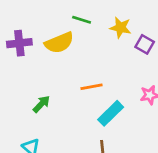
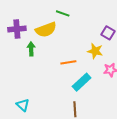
yellow star: (120, 28) -> (95, 51), moved
green arrow: (41, 104) -> (31, 49), moved, turned -48

